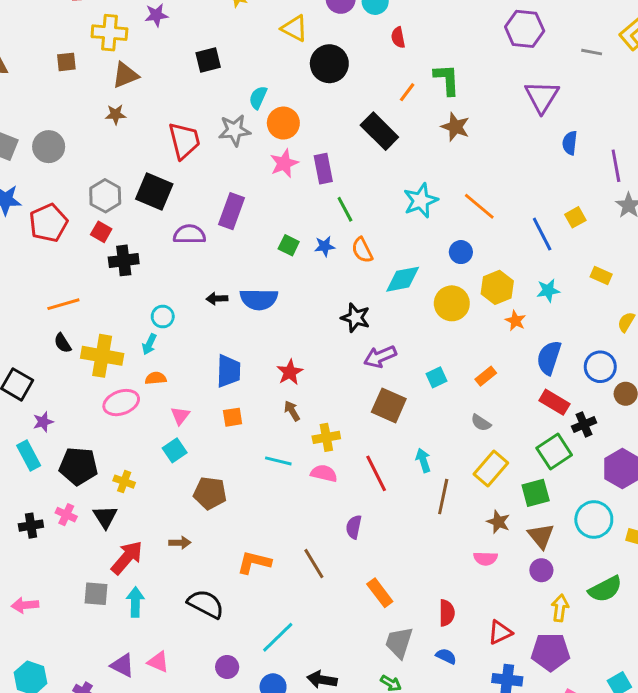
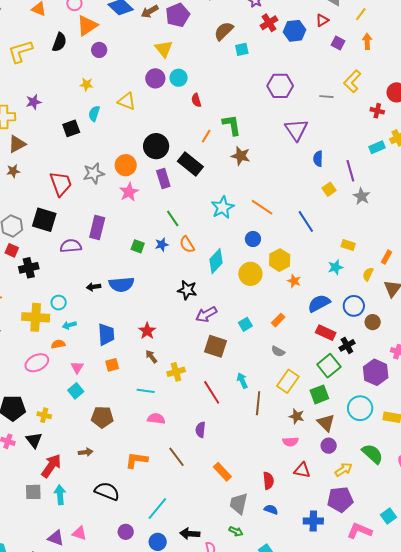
black circle: (329, 64) -> (156, 146), moved
cyan semicircle: (258, 98) -> (94, 114), moved
purple rectangle: (323, 169) -> (163, 178), moved
yellow square: (575, 217) -> (329, 189), moved
cyan diamond: (403, 279) -> (216, 261), turned -30
cyan star: (548, 290) -> (335, 267), moved
cyan arrow: (149, 344) -> (69, 325), moved, turned 56
yellow cross: (102, 356) -> (36, 317), moved
blue semicircle: (549, 358) -> (319, 303), turned 50
pink semicircle: (324, 473) -> (156, 419), moved
green semicircle: (605, 589) -> (372, 454), turned -105
yellow arrow: (560, 608) -> (344, 470), turned 54
red triangle: (500, 632) -> (302, 470), moved, turned 42

